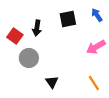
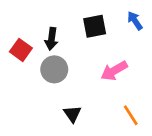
pink arrow: (96, 47) -> (114, 71), moved
gray circle: (29, 58) -> (54, 69), moved

